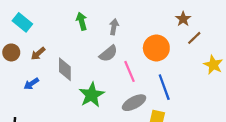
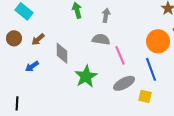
orange circle: (156, 48) -> (158, 41), moved
gray semicircle: (108, 54) -> (101, 39), turned -132

